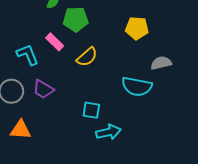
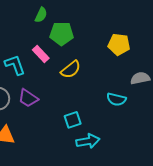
cyan semicircle: (137, 86) -> (116, 99), size x0.7
cyan square: (91, 110) -> (73, 120), turned -30

